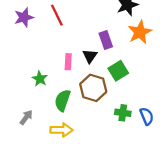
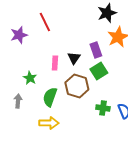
purple star: (24, 17) -> (19, 35), moved
purple rectangle: (106, 40) -> (96, 50), moved
gray arrow: (26, 117) -> (18, 101), moved, turned -32

